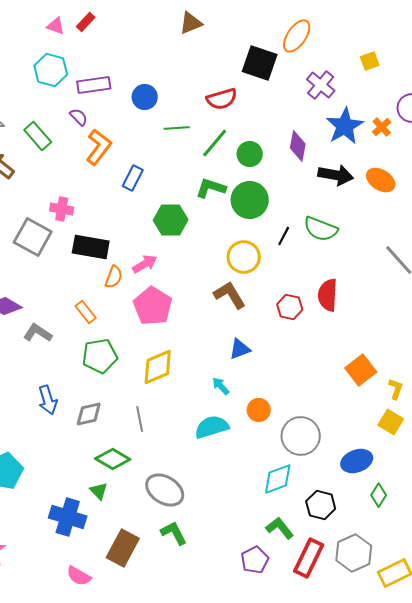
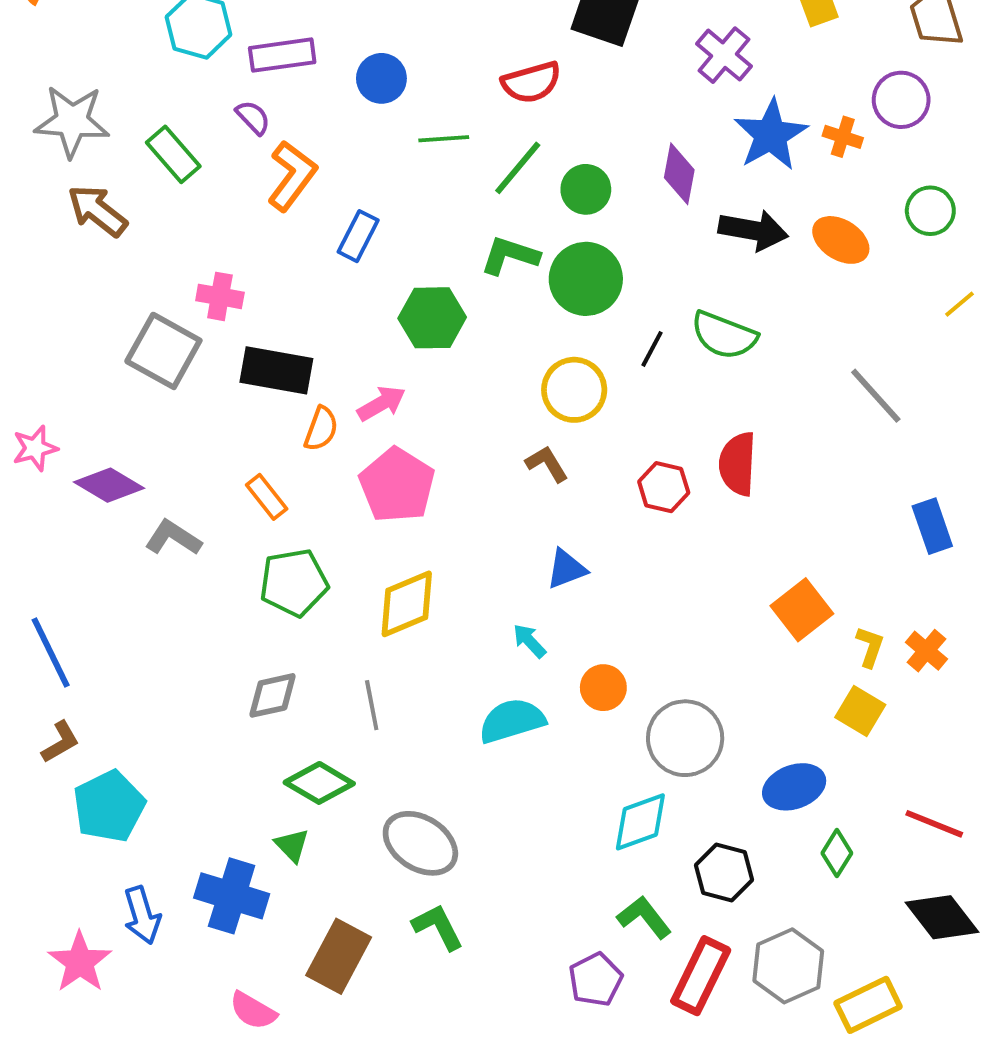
orange cross: (382, 127) -> (843, 137), turned -30
brown L-shape: (230, 295) -> (547, 464), size x0.7
blue arrow: (48, 400) -> (142, 915), moved

